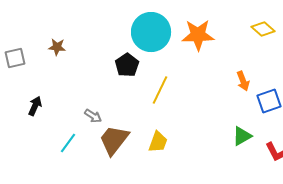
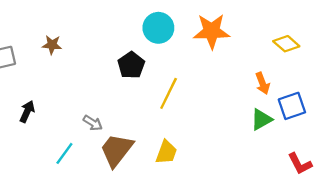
yellow diamond: (263, 29) -> (286, 44), moved
cyan circle: (151, 32) -> (158, 28), size x0.7
green triangle: (242, 136) -> (261, 119), moved

